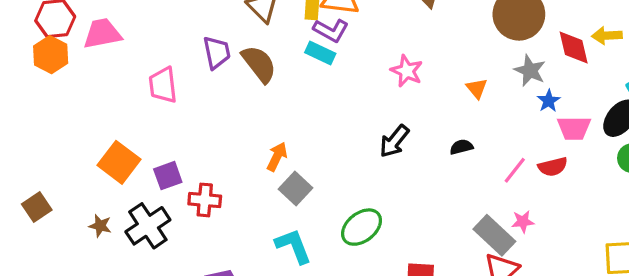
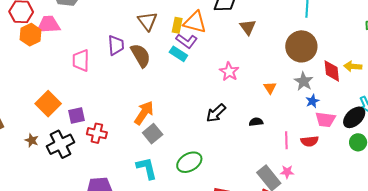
orange hexagon: (51, 55) -> (31, 35), moved
orange arrow: (277, 157) -> (144, 113), size x1.4
pink line: (515, 170) -> (286, 140), turned -48

